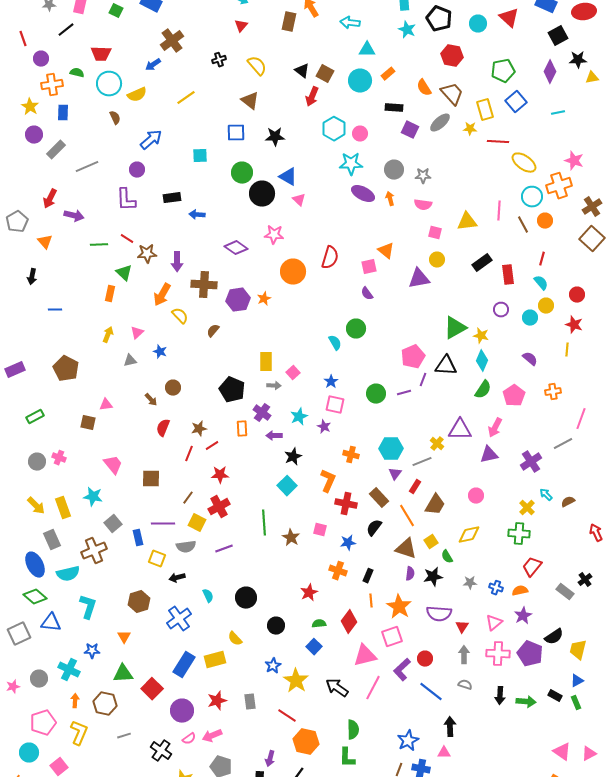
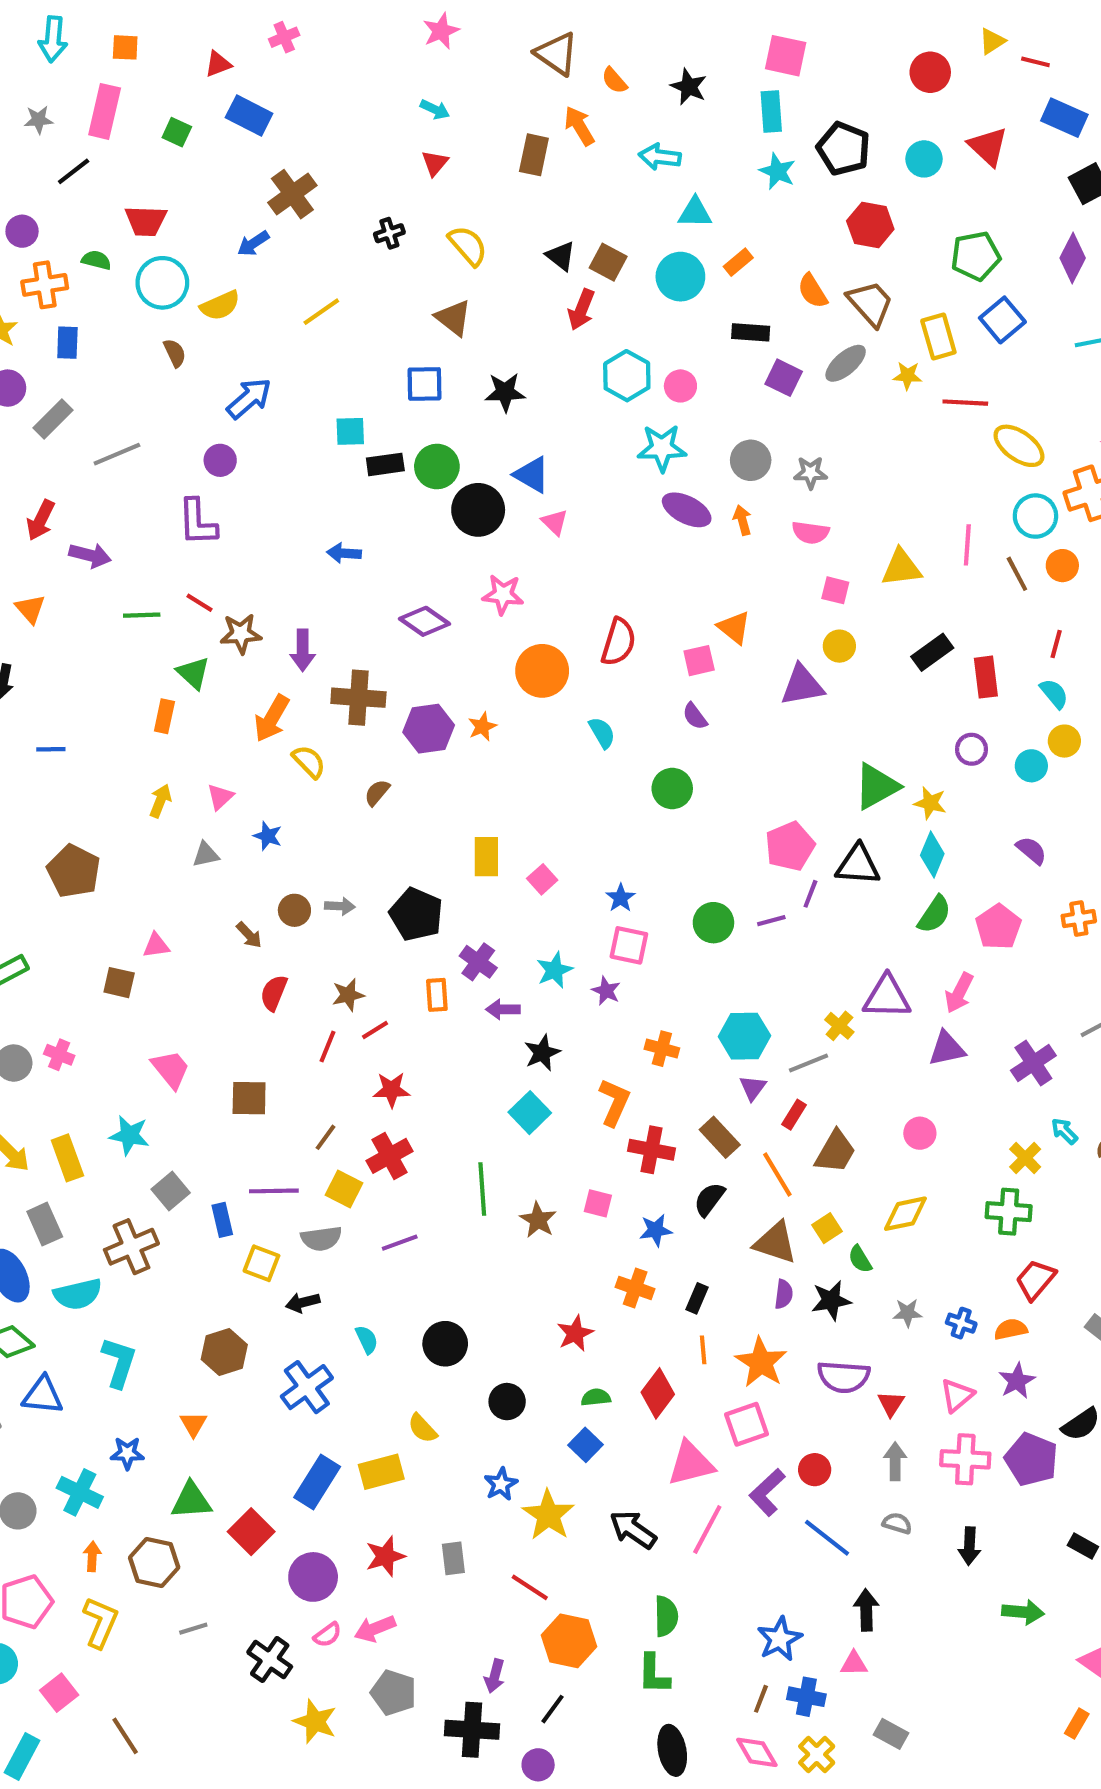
black rectangle: (172, 198) -> (385, 464), moved
cyan semicircle: (335, 343) -> (602, 733), moved
gray arrow: (274, 386) -> (340, 906), moved
green arrow: (526, 702) -> (1023, 1612), moved

